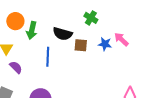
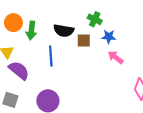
green cross: (91, 18) -> (95, 19), moved
pink arrow: (121, 39) -> (116, 57), moved
purple semicircle: (16, 67) -> (19, 70), size x1.5

